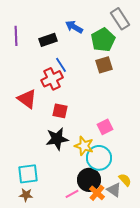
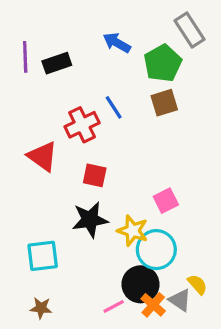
black rectangle: (48, 40) -> (57, 63), moved
blue line: (61, 65) -> (114, 107), moved
cyan square: (28, 174) -> (43, 256), moved

